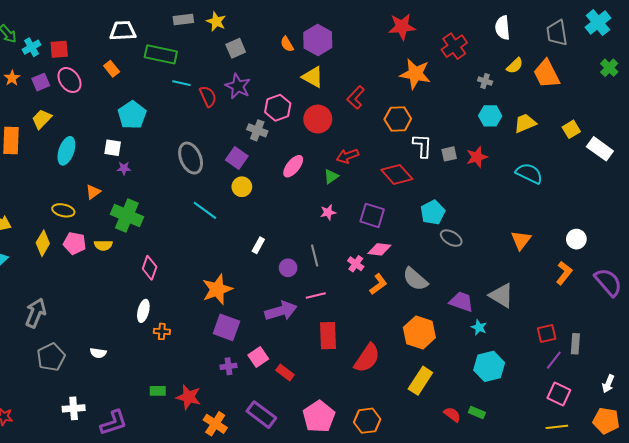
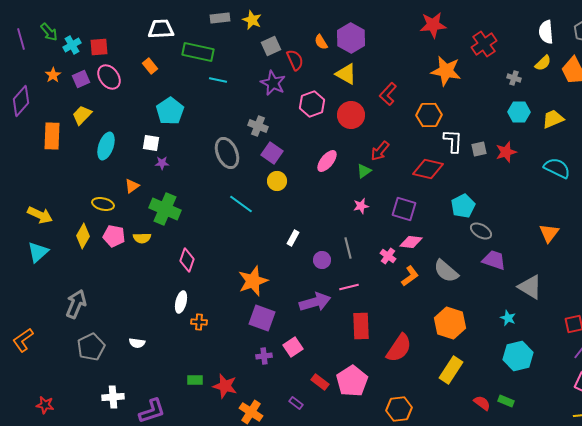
white semicircle: (502, 28) -> (546, 32), moved
red semicircle: (208, 96) -> (295, 60), moved
gray cross: (257, 130) -> (258, 126), moved
red arrow: (348, 156) -> (380, 151), turned -30
red diamond: (397, 174) -> (428, 169), turned -36
purple trapezoid: (461, 302) -> (494, 260), moved
red rectangle: (285, 372) -> (320, 382), moved
purple rectangle: (261, 415) -> (296, 403), size x0.5
pink pentagon: (319, 417) -> (352, 381), moved

